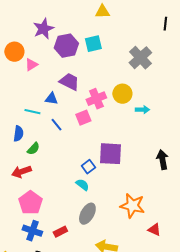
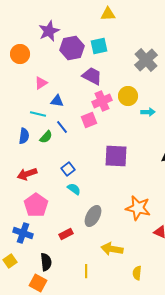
pink triangle: (31, 65) -> (41, 83), moved
purple trapezoid: (69, 82) -> (92, 76), moved
green semicircle: (33, 149) -> (46, 137), moved
blue square: (88, 167) -> (68, 169), moved
cyan semicircle: (82, 185) -> (74, 189), moved
blue cross: (32, 231) -> (23, 233), moved

